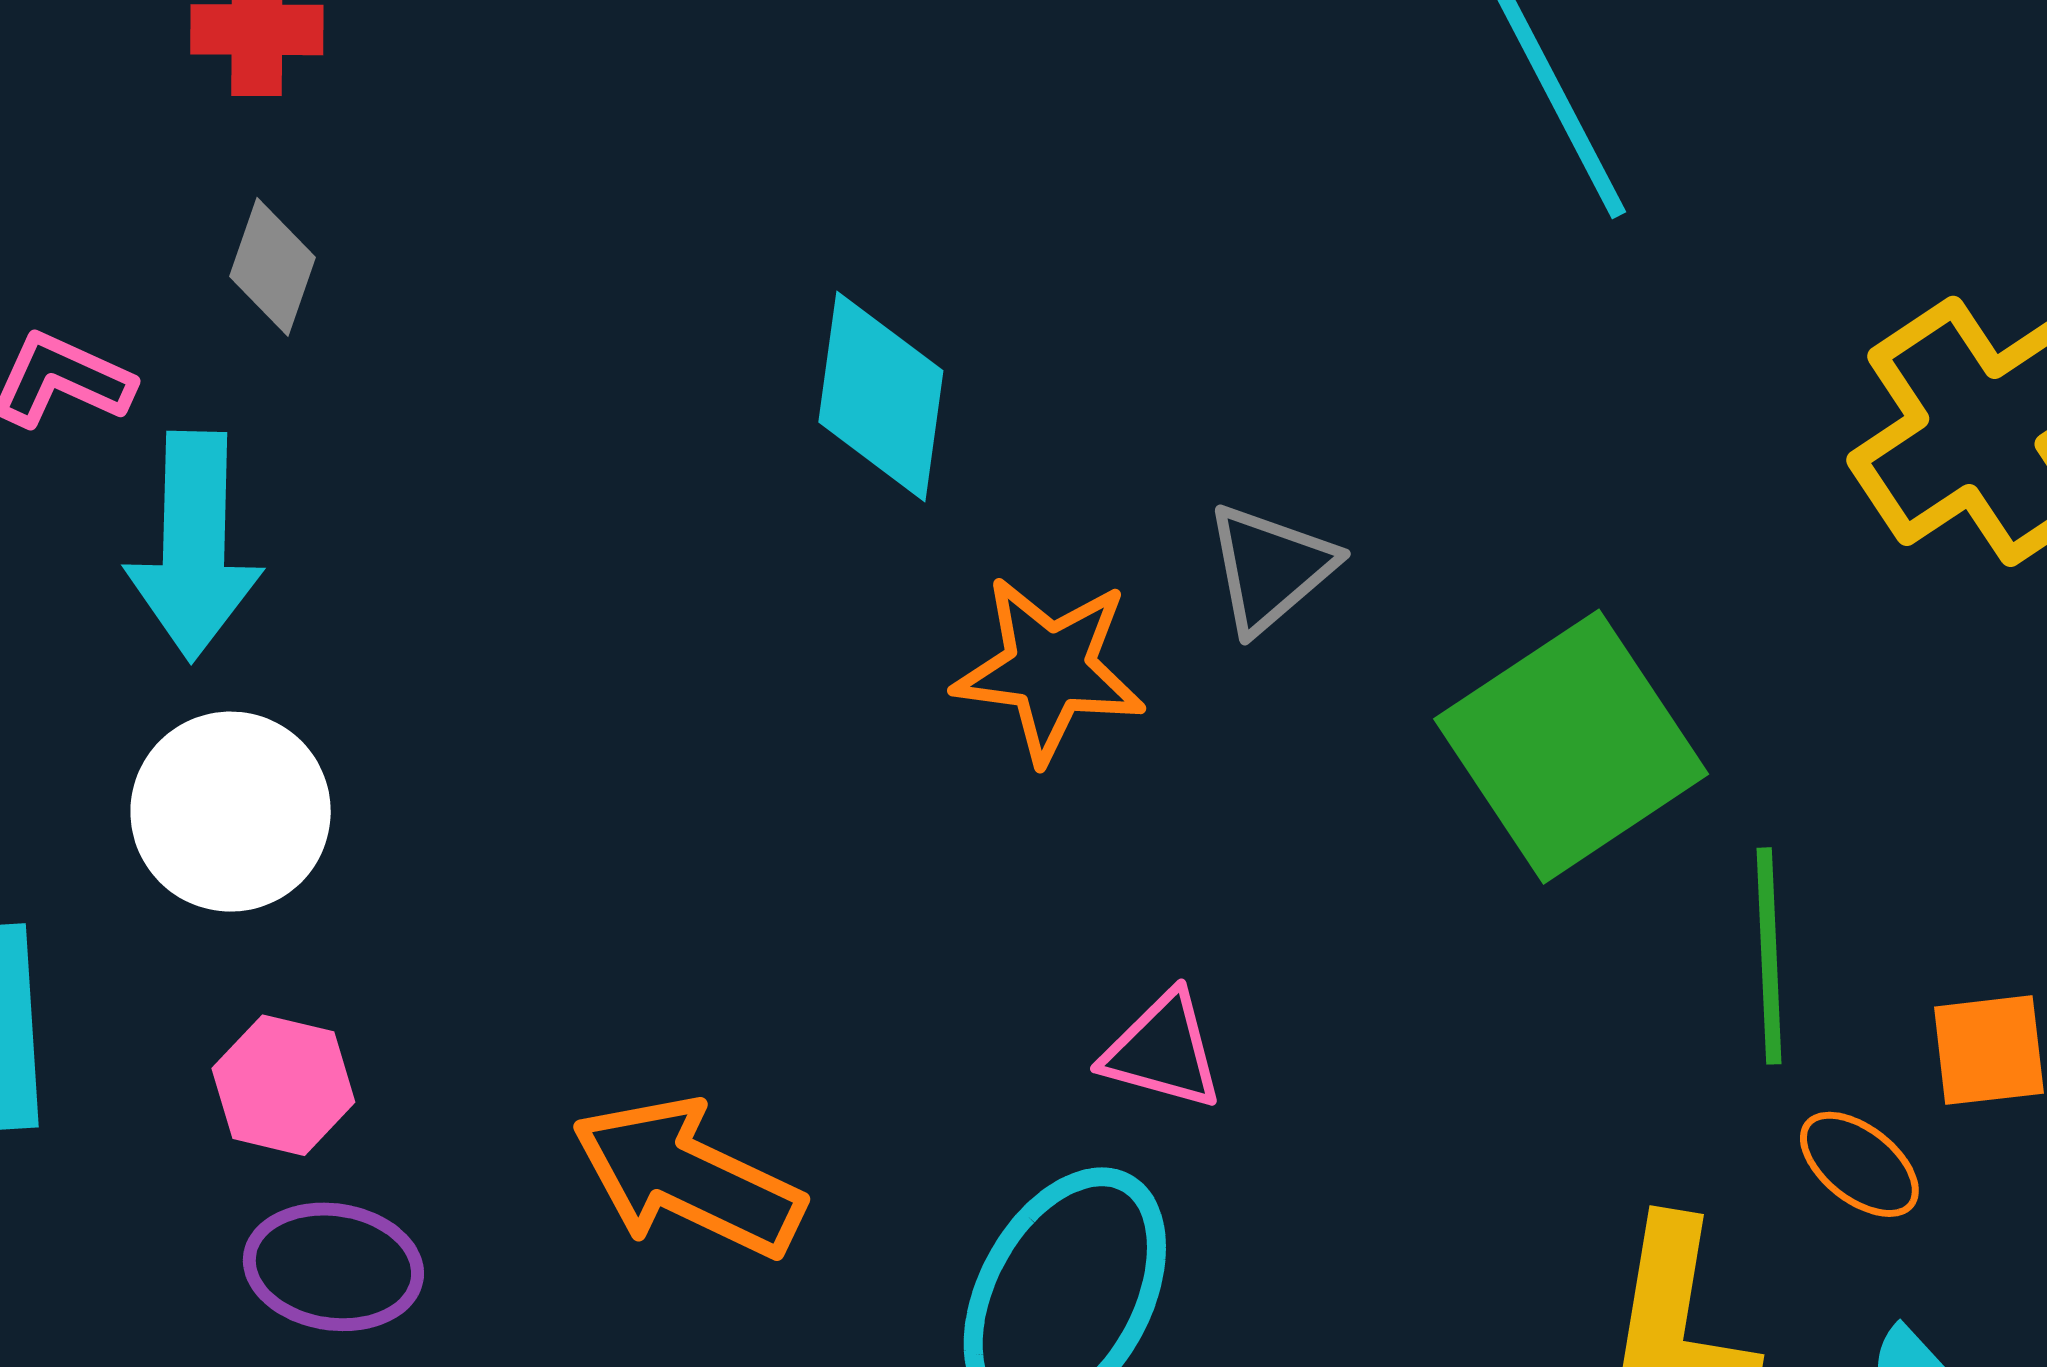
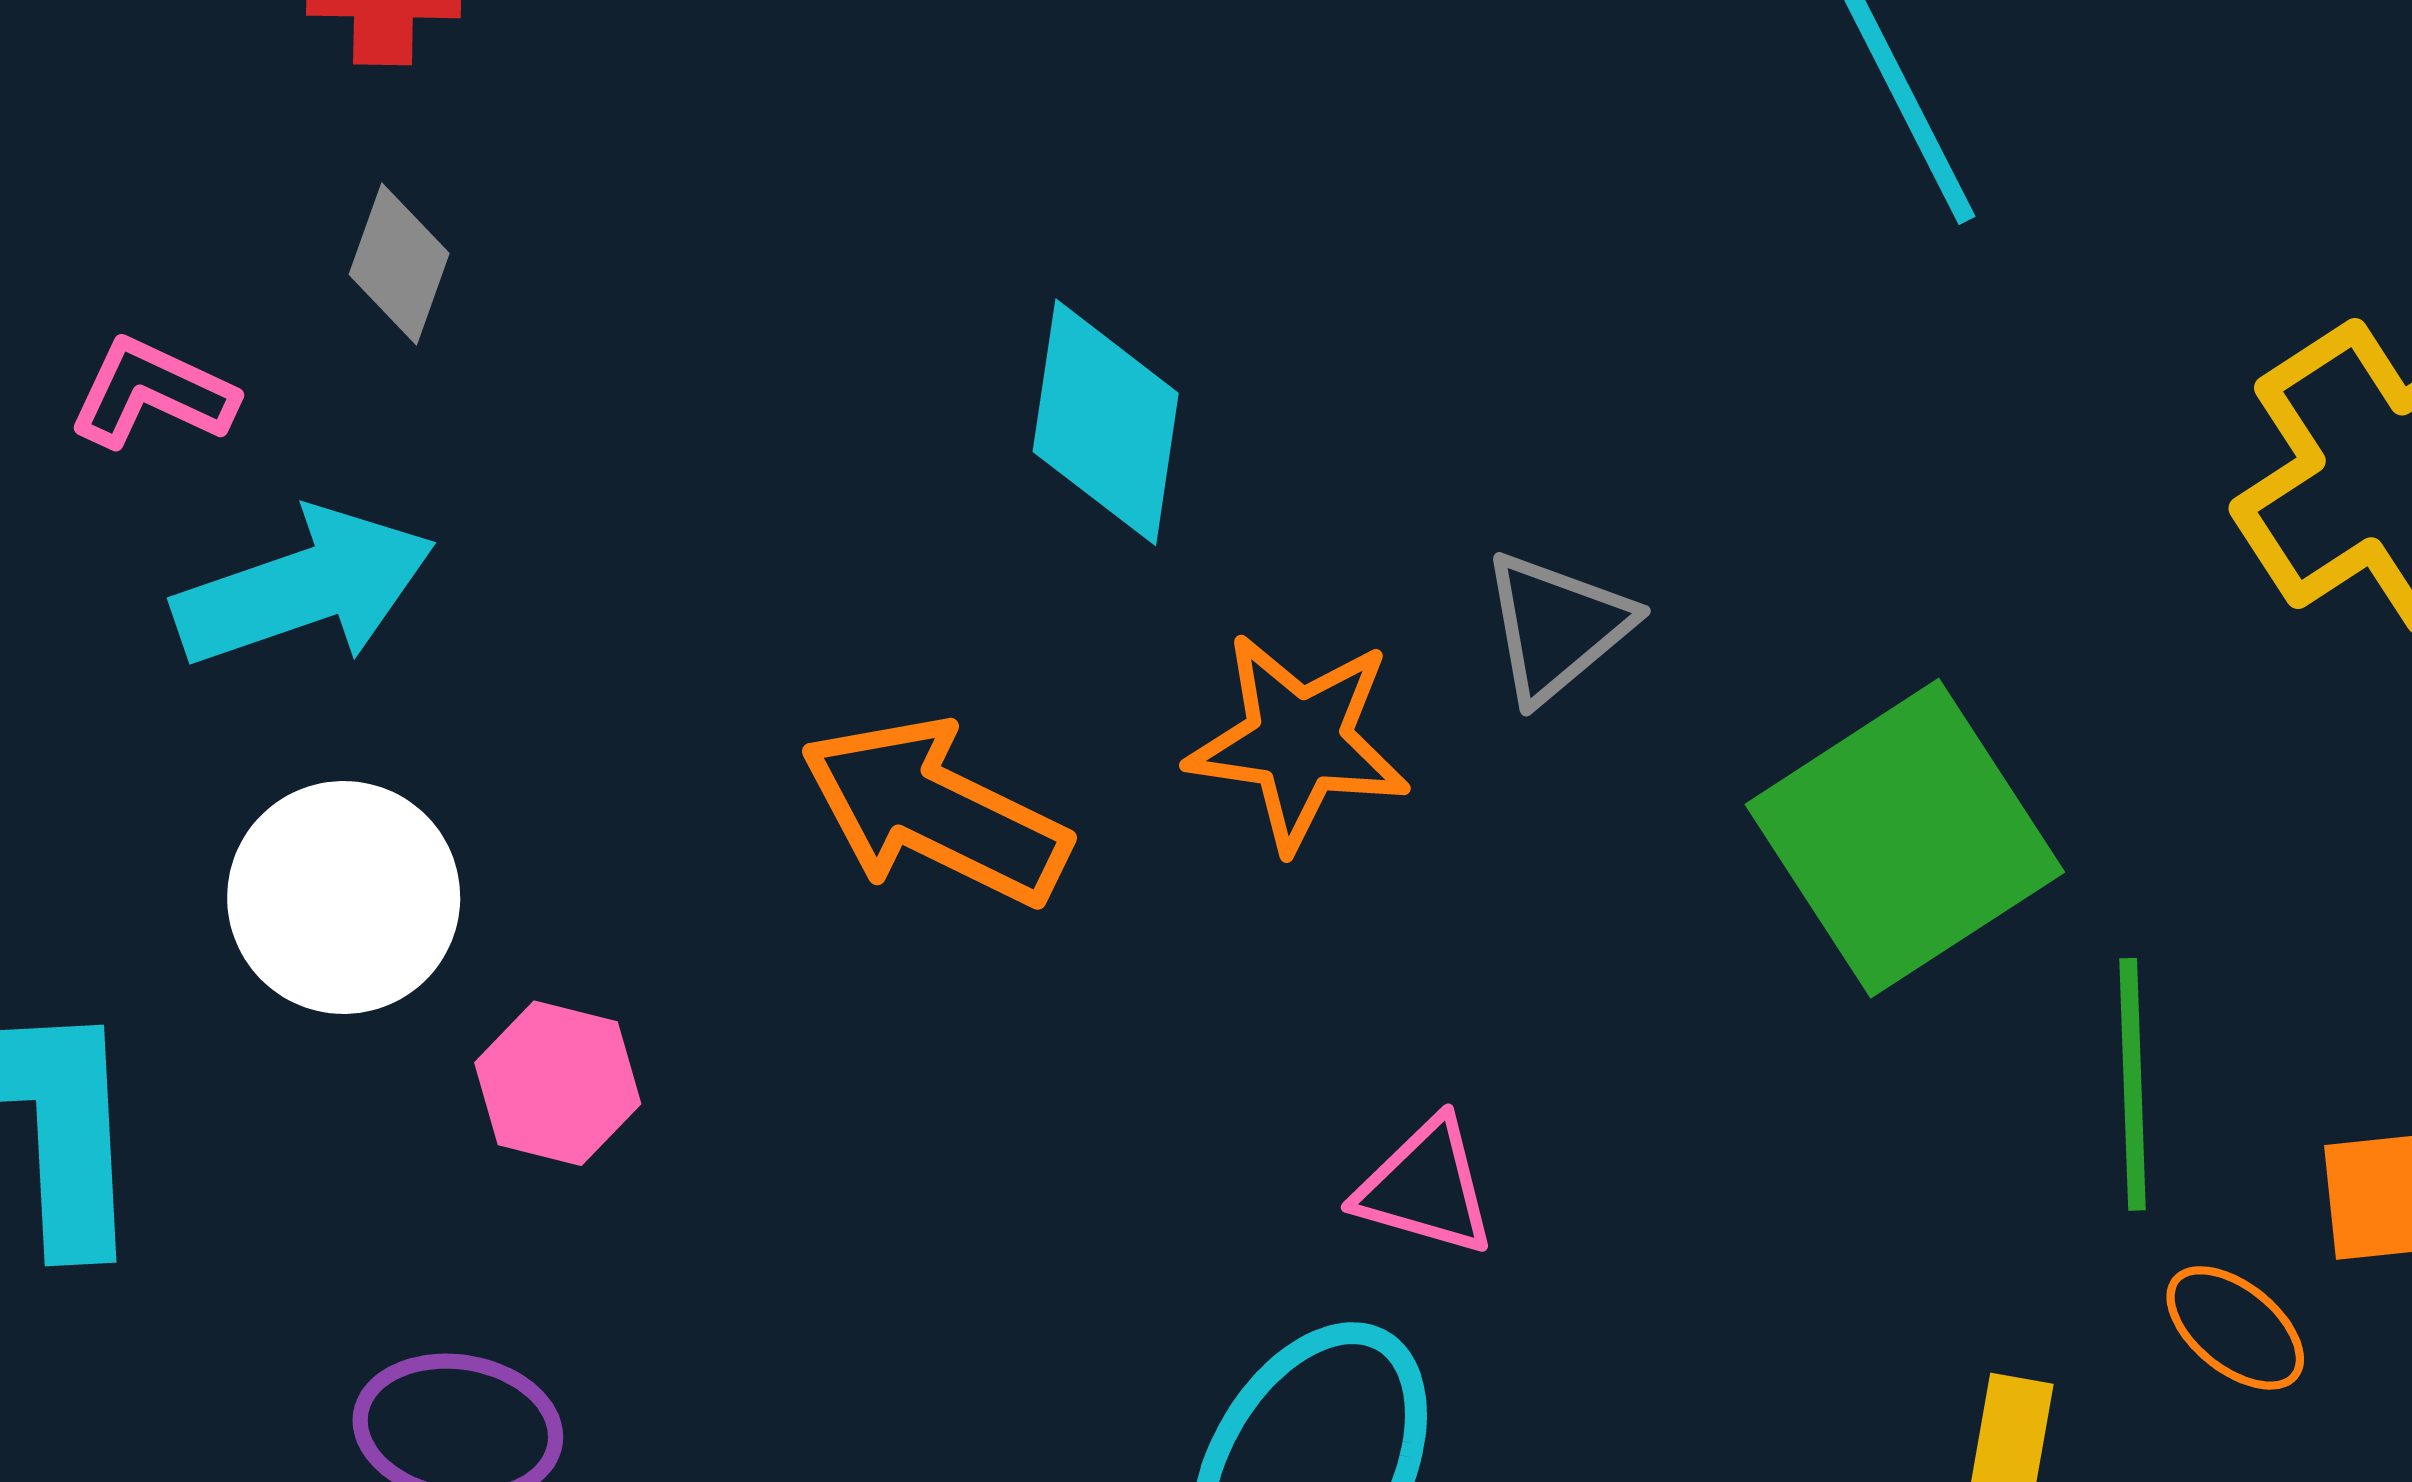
cyan arrow: (194, 546) -> (304, 588), turned -111
pink hexagon: (283, 1085) -> (558, 1083), moved
orange arrow: (688, 1178) -> (935, 812), moved

